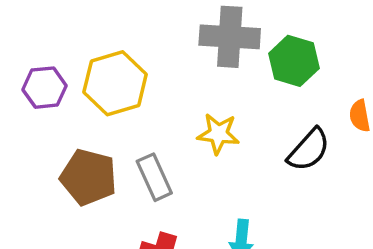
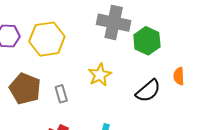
yellow star: (218, 134) -> (100, 75), turned 30
gray rectangle: (154, 177) -> (61, 94), size x0.7

